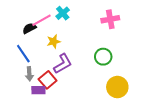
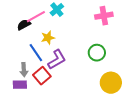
blue line: (23, 54) -> (36, 53), moved
purple rectangle: (38, 90) -> (20, 85), moved

